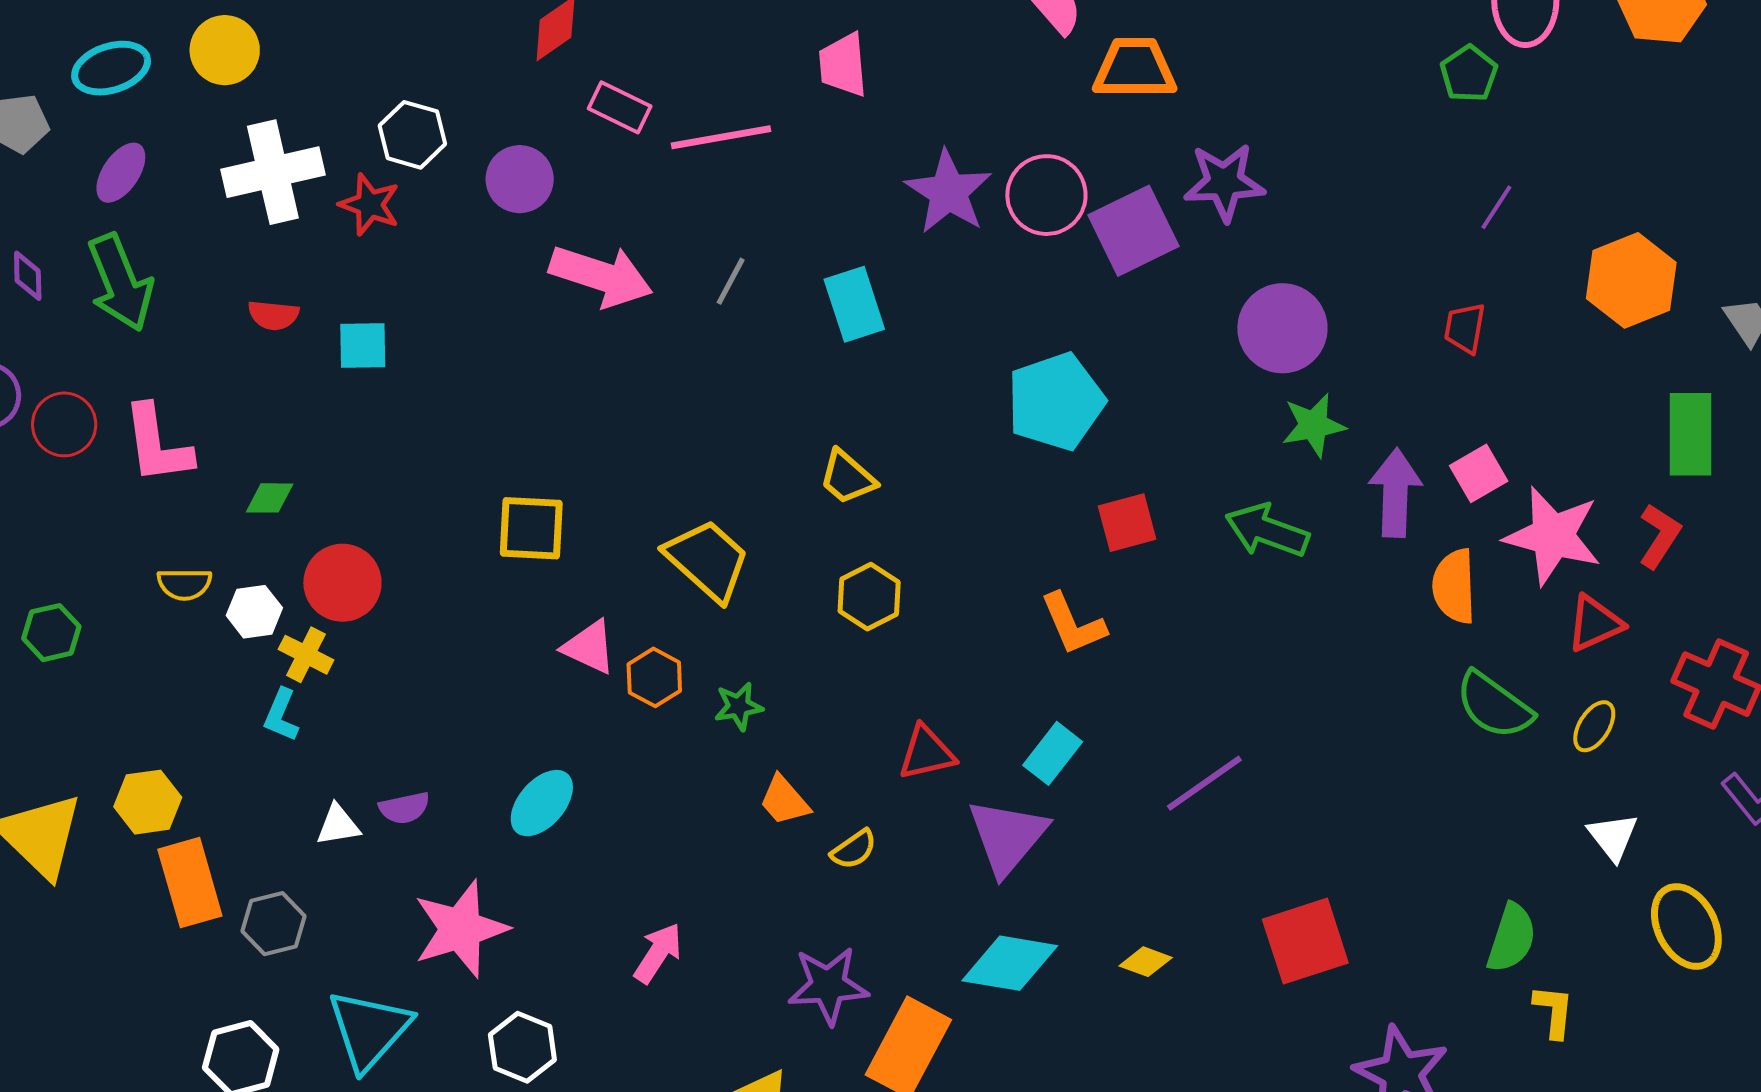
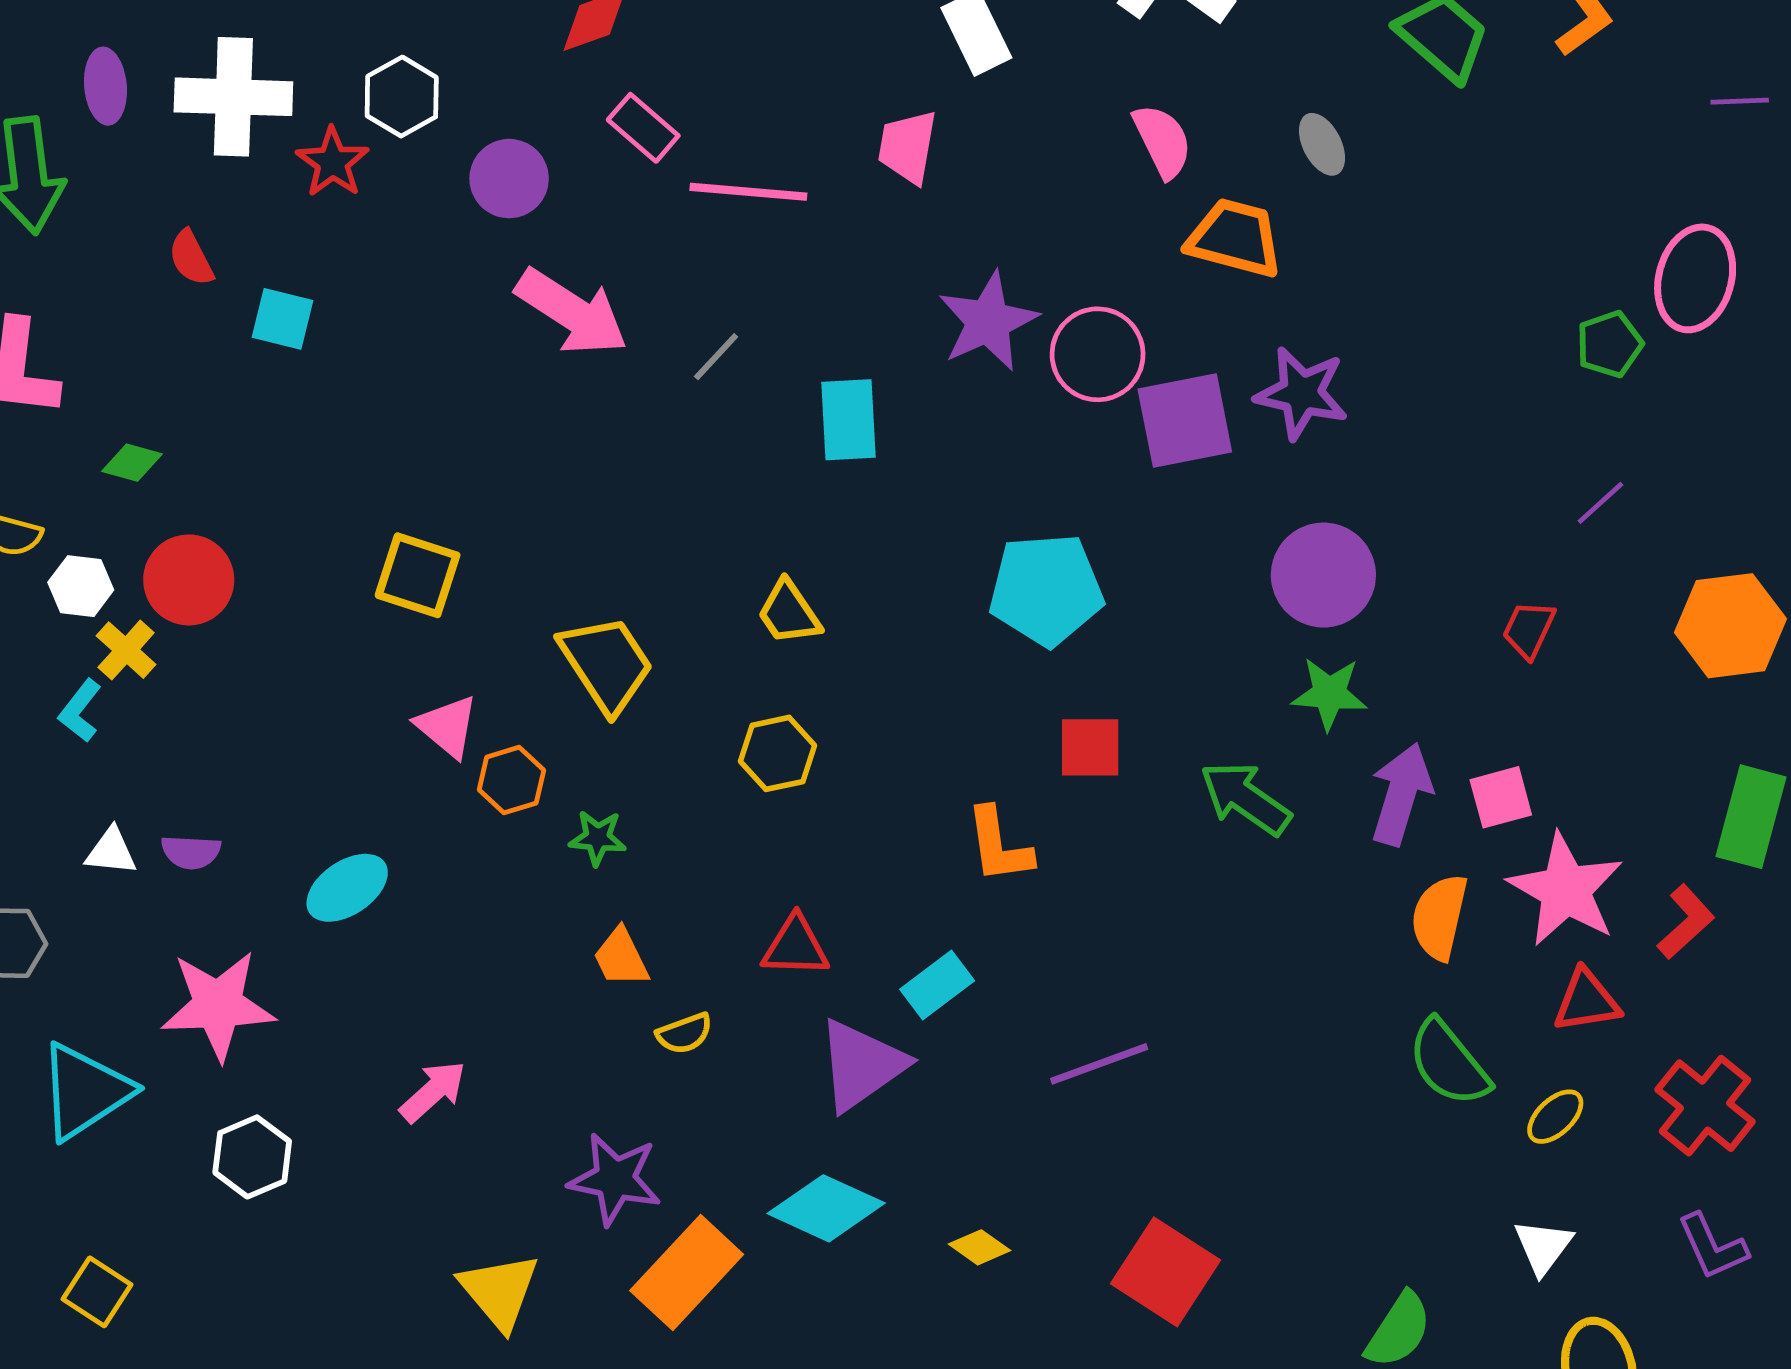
purple ellipse: (121, 173) -> (105, 86), moved, turned -54
red semicircle: (273, 315) -> (191, 258), turned 42
red square: (1305, 941) -> (1166, 1272), turned 36

